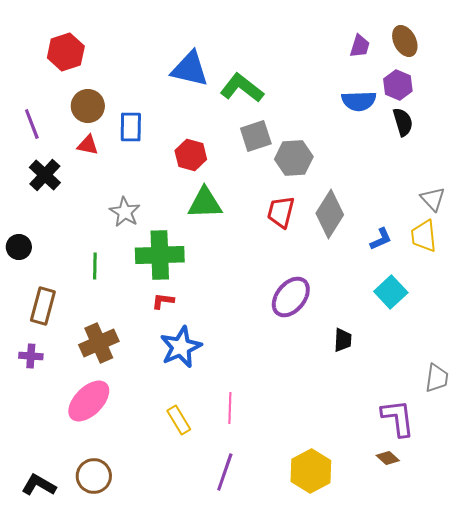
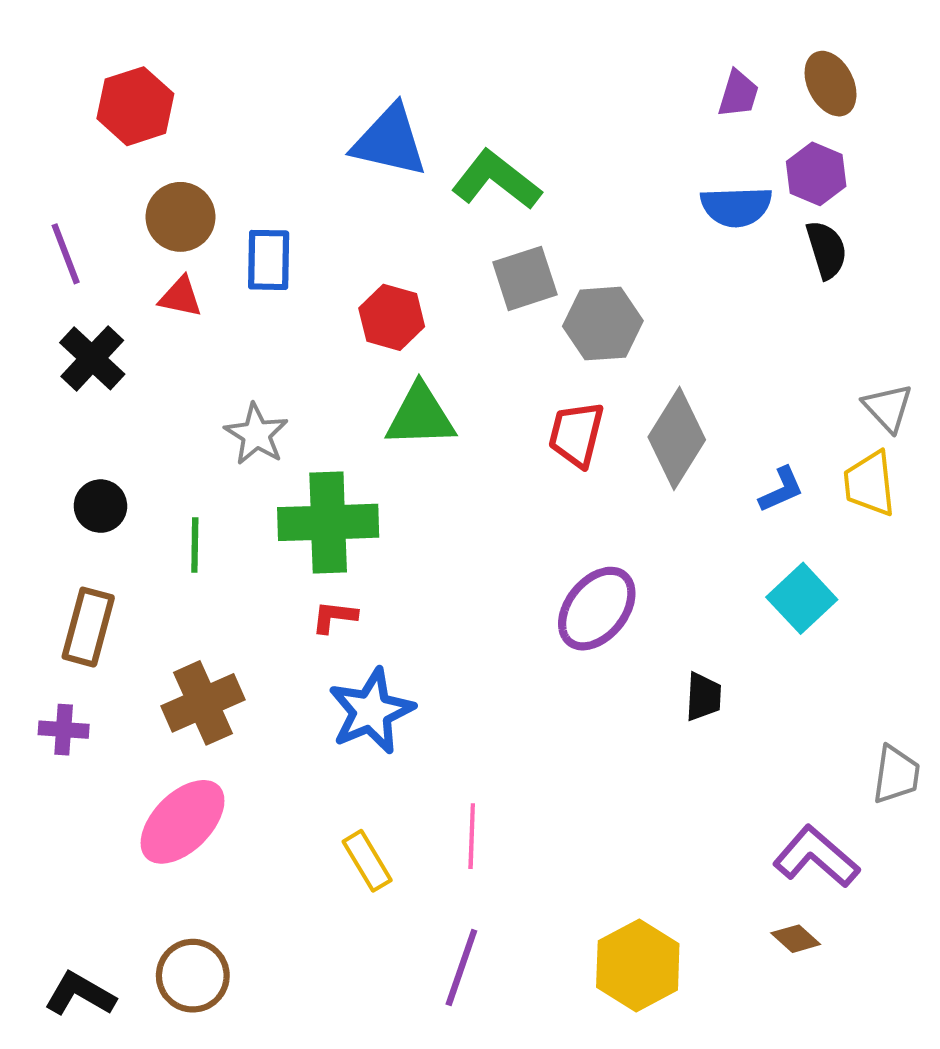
black circle: (19, 247) -> (100, 506), moved
purple L-shape: (398, 418) -> (816, 857), turned -42

